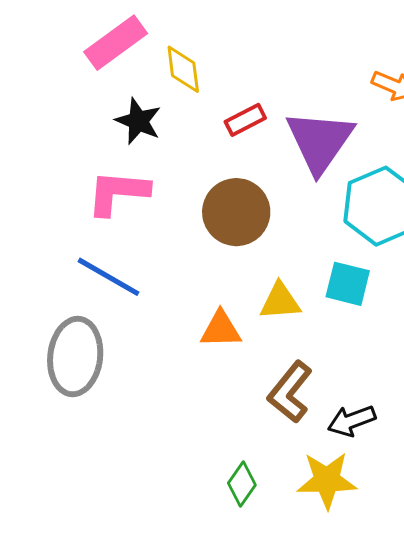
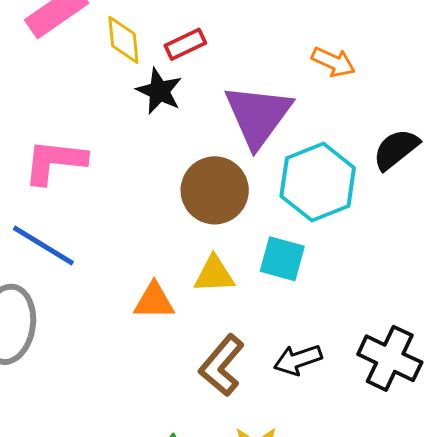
red rectangle: (245, 120) -> (185, 44), moved
black star: (138, 121) -> (159, 91), moved
brown circle: (236, 212) -> (215, 190), moved
black arrow: (352, 421) -> (298, 360), moved

